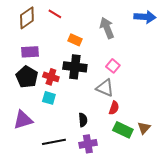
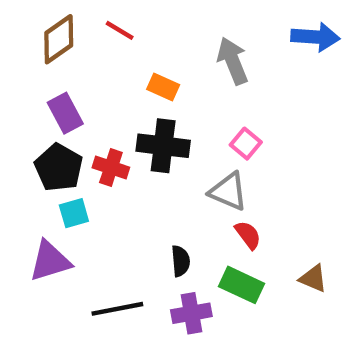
purple rectangle: (30, 52) -> (65, 113), turned 66
cyan square: (49, 98) -> (74, 213), moved, turned -32
red semicircle: (114, 108) -> (248, 235), turned -56
brown triangle: (144, 128) -> (313, 278), turned -48
green rectangle: (123, 130) -> (241, 285), moved

